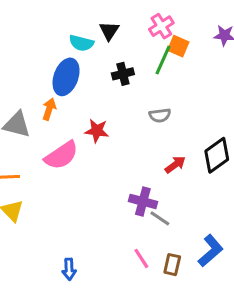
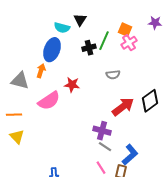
pink cross: (161, 26) -> (129, 43), moved
green line: (163, 60) -> (104, 41), moved
red arrow: (175, 165) -> (123, 107), size x1.6
gray line: (160, 218) -> (105, 147), moved
blue L-shape: (211, 251) -> (130, 155), moved

